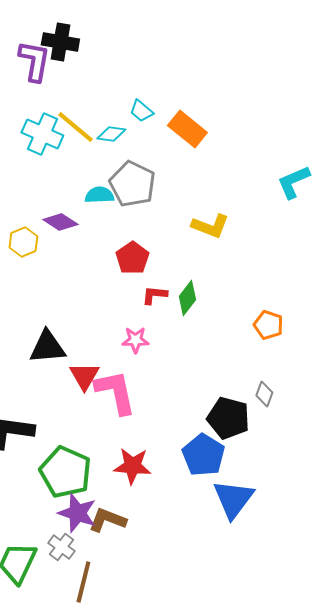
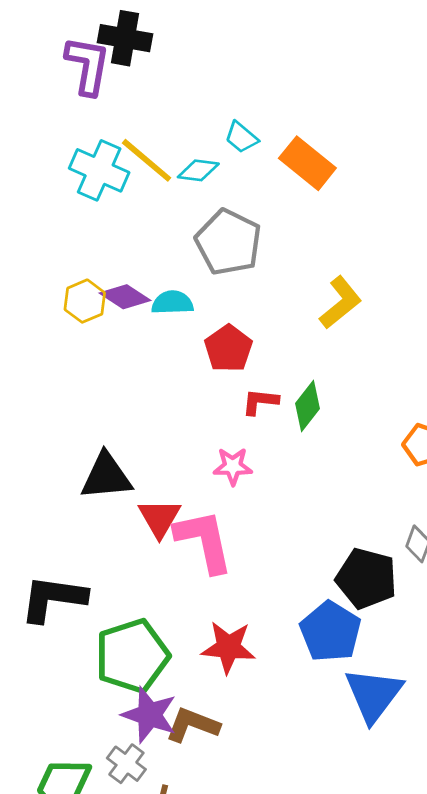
cyan semicircle: (99, 195) -> (172, 303), moved
yellow L-shape: (210, 226) -> (340, 303), turned -60
yellow hexagon: (23, 242) -> (85, 301), moved
green pentagon: (65, 472) -> (132, 656), turned 30

